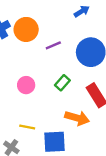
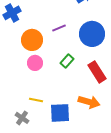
orange circle: (26, 29) -> (32, 40), moved
orange arrow: (77, 118) -> (89, 102), moved

